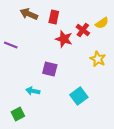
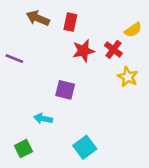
red cross: (83, 30) -> (113, 49), moved
red star: (64, 39) -> (83, 51), turned -30
cyan square: (79, 96) -> (85, 147), moved

